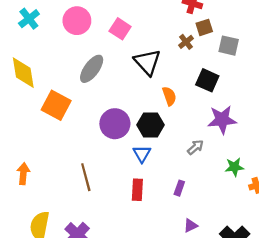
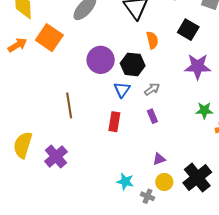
gray arrow: (195, 147) -> (152, 89), moved
orange arrow: (23, 174) -> (17, 45), moved, turned 48
purple rectangle: (179, 188) -> (152, 116), moved, turned -48

